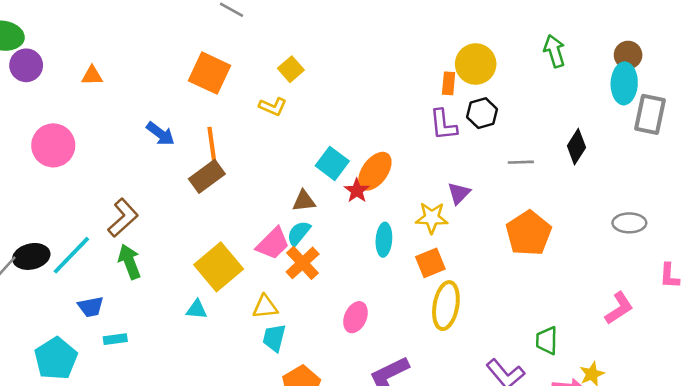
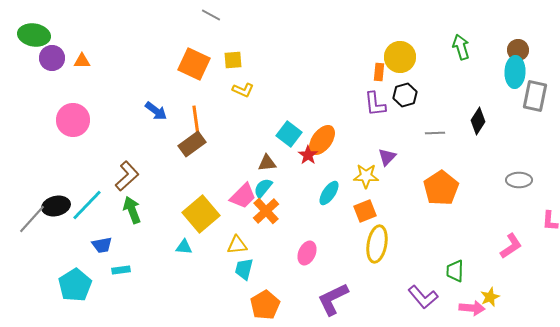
yellow square: (291, 69) -> (233, 60), moved, turned 36
orange triangle: (92, 76) -> (82, 61), moved
cyan ellipse: (384, 240) -> (329, 193), turned 30

